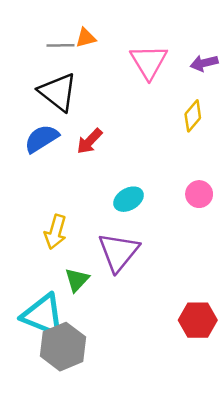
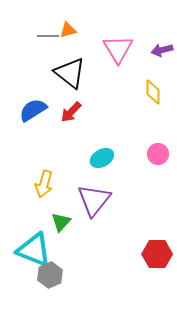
black triangle: (58, 92) -> (70, 73), moved
yellow diamond: (193, 116) -> (153, 92), turned -40
gray hexagon: (63, 347) -> (50, 275), size x0.7

